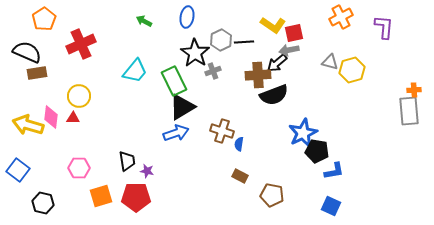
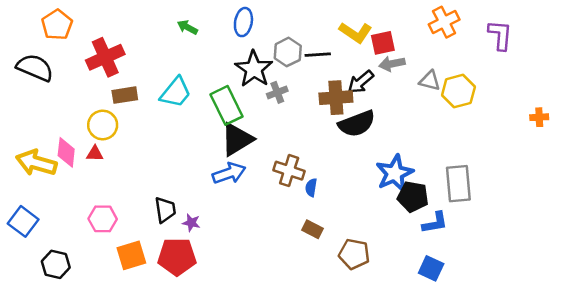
gray arrow: (289, 50) -> (392, 64), moved
brown rectangle: (37, 73) -> (125, 95), moved
gray rectangle: (409, 111) -> (458, 184), moved

